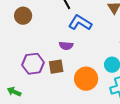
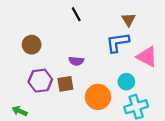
brown circle: (23, 16) -> (32, 45), moved
blue L-shape: (80, 23) -> (118, 42), moved, turned -40

